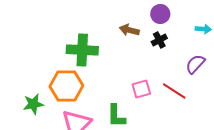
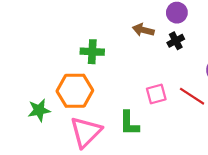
green cross: (82, 50) -> (92, 52), size x0.7

